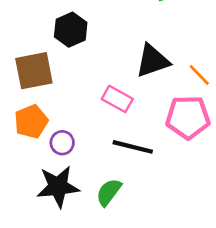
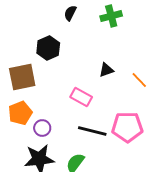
black triangle: (153, 61) -> (106, 70), size x0.6
pink pentagon: (188, 117) -> (127, 127), moved

